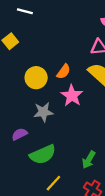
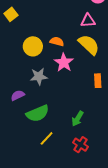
orange semicircle: (64, 72) -> (57, 41), turned -112

